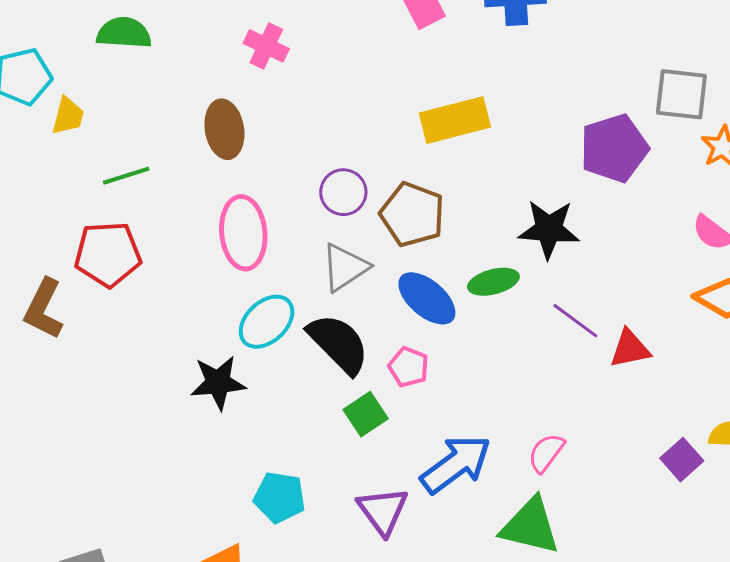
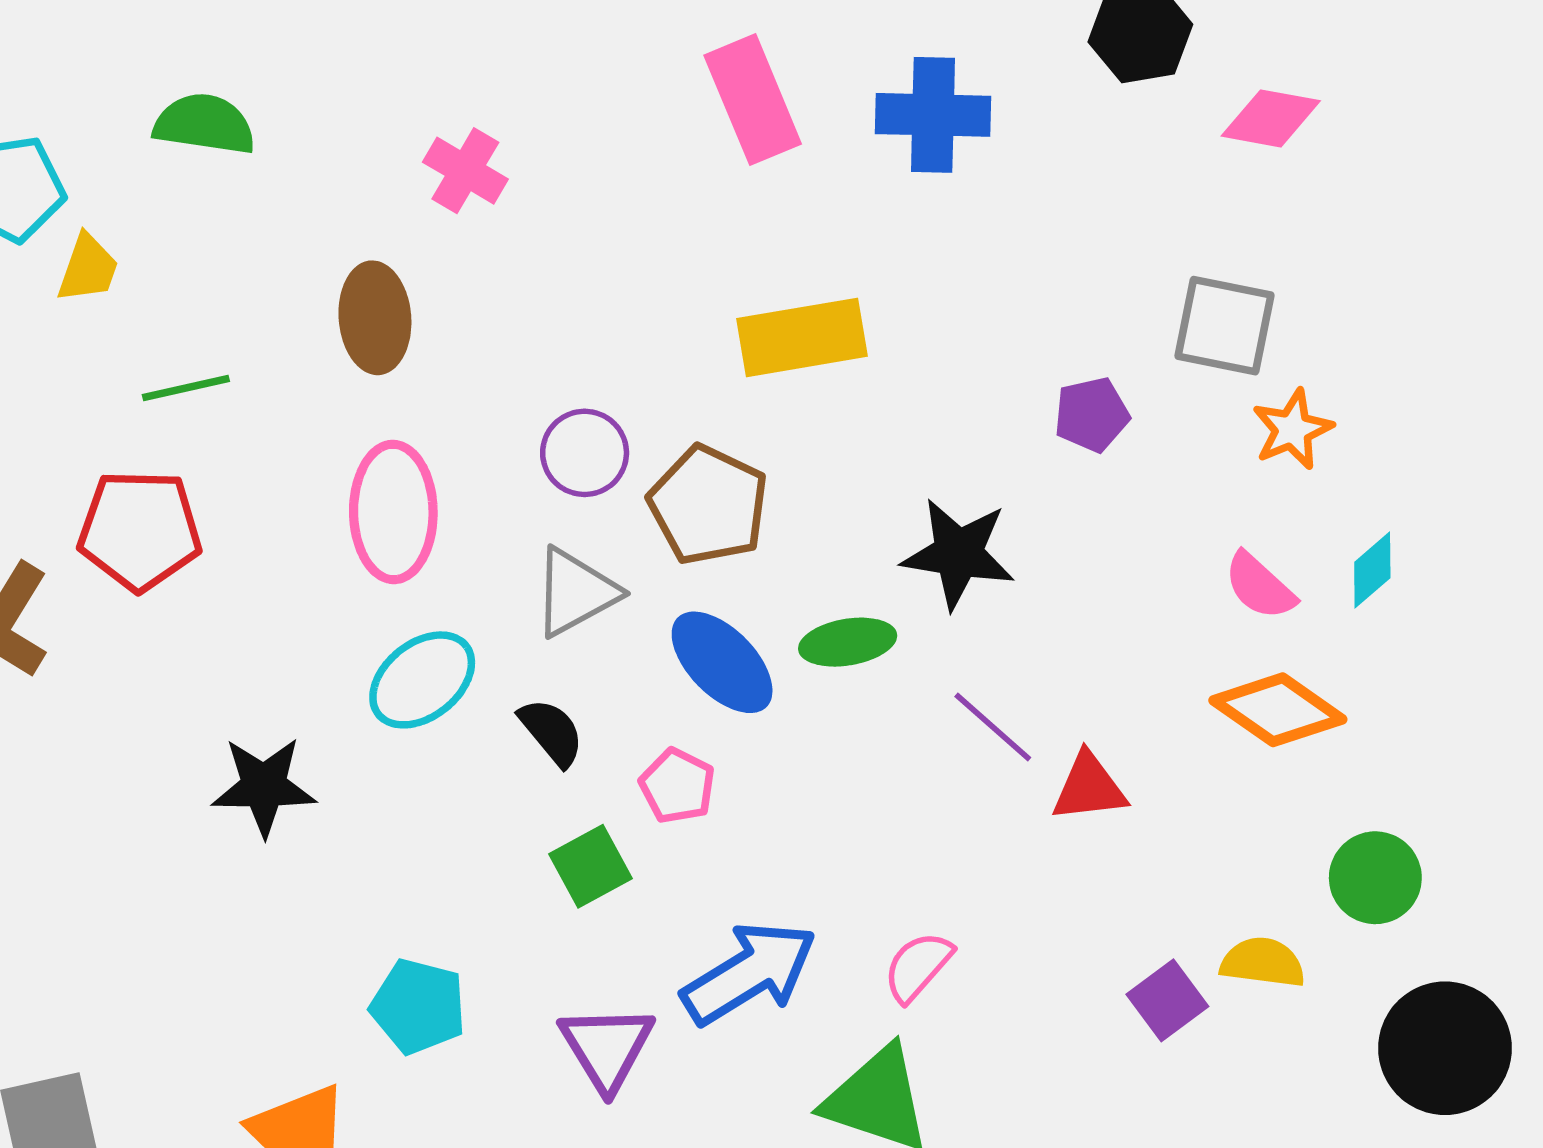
purple pentagon: (614, 148) -> (1092, 415), size x0.6
black semicircle: (338, 344) -> (552, 732), size x0.6
black star: (218, 383) -> (264, 786), moved

